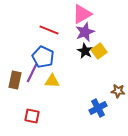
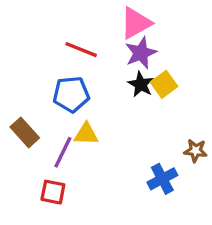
blue pentagon: (43, 57) -> (71, 94), turned -30
purple line: (32, 73) -> (63, 152), moved
brown rectangle: (15, 80) -> (25, 132), turned -54

